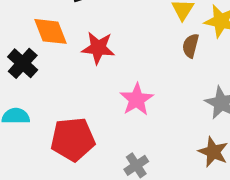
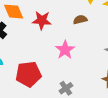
brown semicircle: (191, 46) -> (80, 20), moved, turned 64

